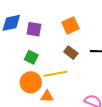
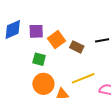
orange square: (70, 25) -> (57, 40), moved
yellow line: (55, 74) -> (83, 78), moved

